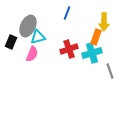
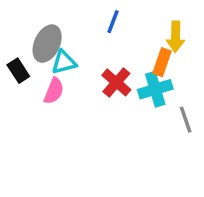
black rectangle: (11, 42) -> (18, 71), turned -56
red cross: (69, 49) -> (116, 82), turned -30

